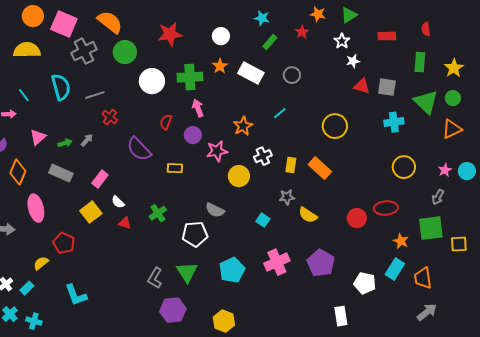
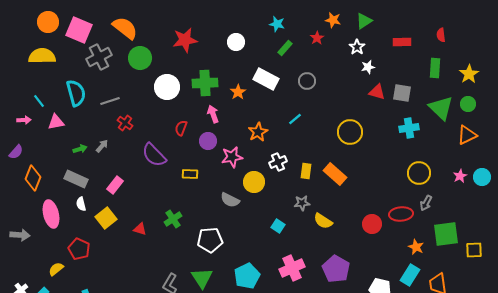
orange star: (220, 66) -> (238, 92), moved
pink triangle: (38, 137) -> (56, 122), moved, turned 30
gray arrow: (438, 197) -> (426, 203), moved
white semicircle: (118, 202) -> (81, 204), moved, turned 32
gray semicircle: (215, 210) -> (230, 200), moved

